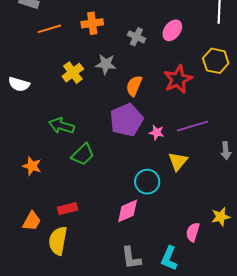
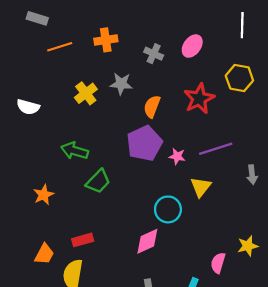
orange star: (32, 166) -> (44, 195), turned 30

